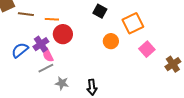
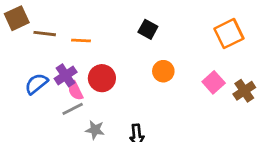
orange square: (133, 23) -> (229, 34), moved
red circle: (63, 34) -> (102, 78), moved
brown cross: (173, 64) -> (244, 91), moved

